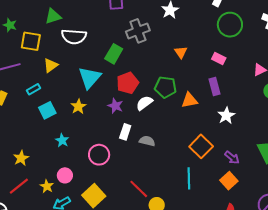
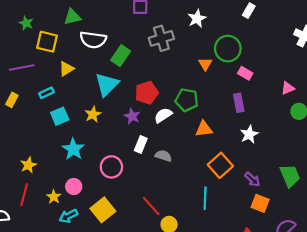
green circle: (230, 25) -> (228, 49), moved
green rectangle: (114, 54) -> (121, 56), moved
orange triangle: (189, 100) -> (204, 129), moved
cyan star: (62, 140) -> (73, 149), size x1.5
orange square: (229, 181) -> (260, 203), moved, turned -30
red line: (19, 186) -> (24, 195), turned -40

